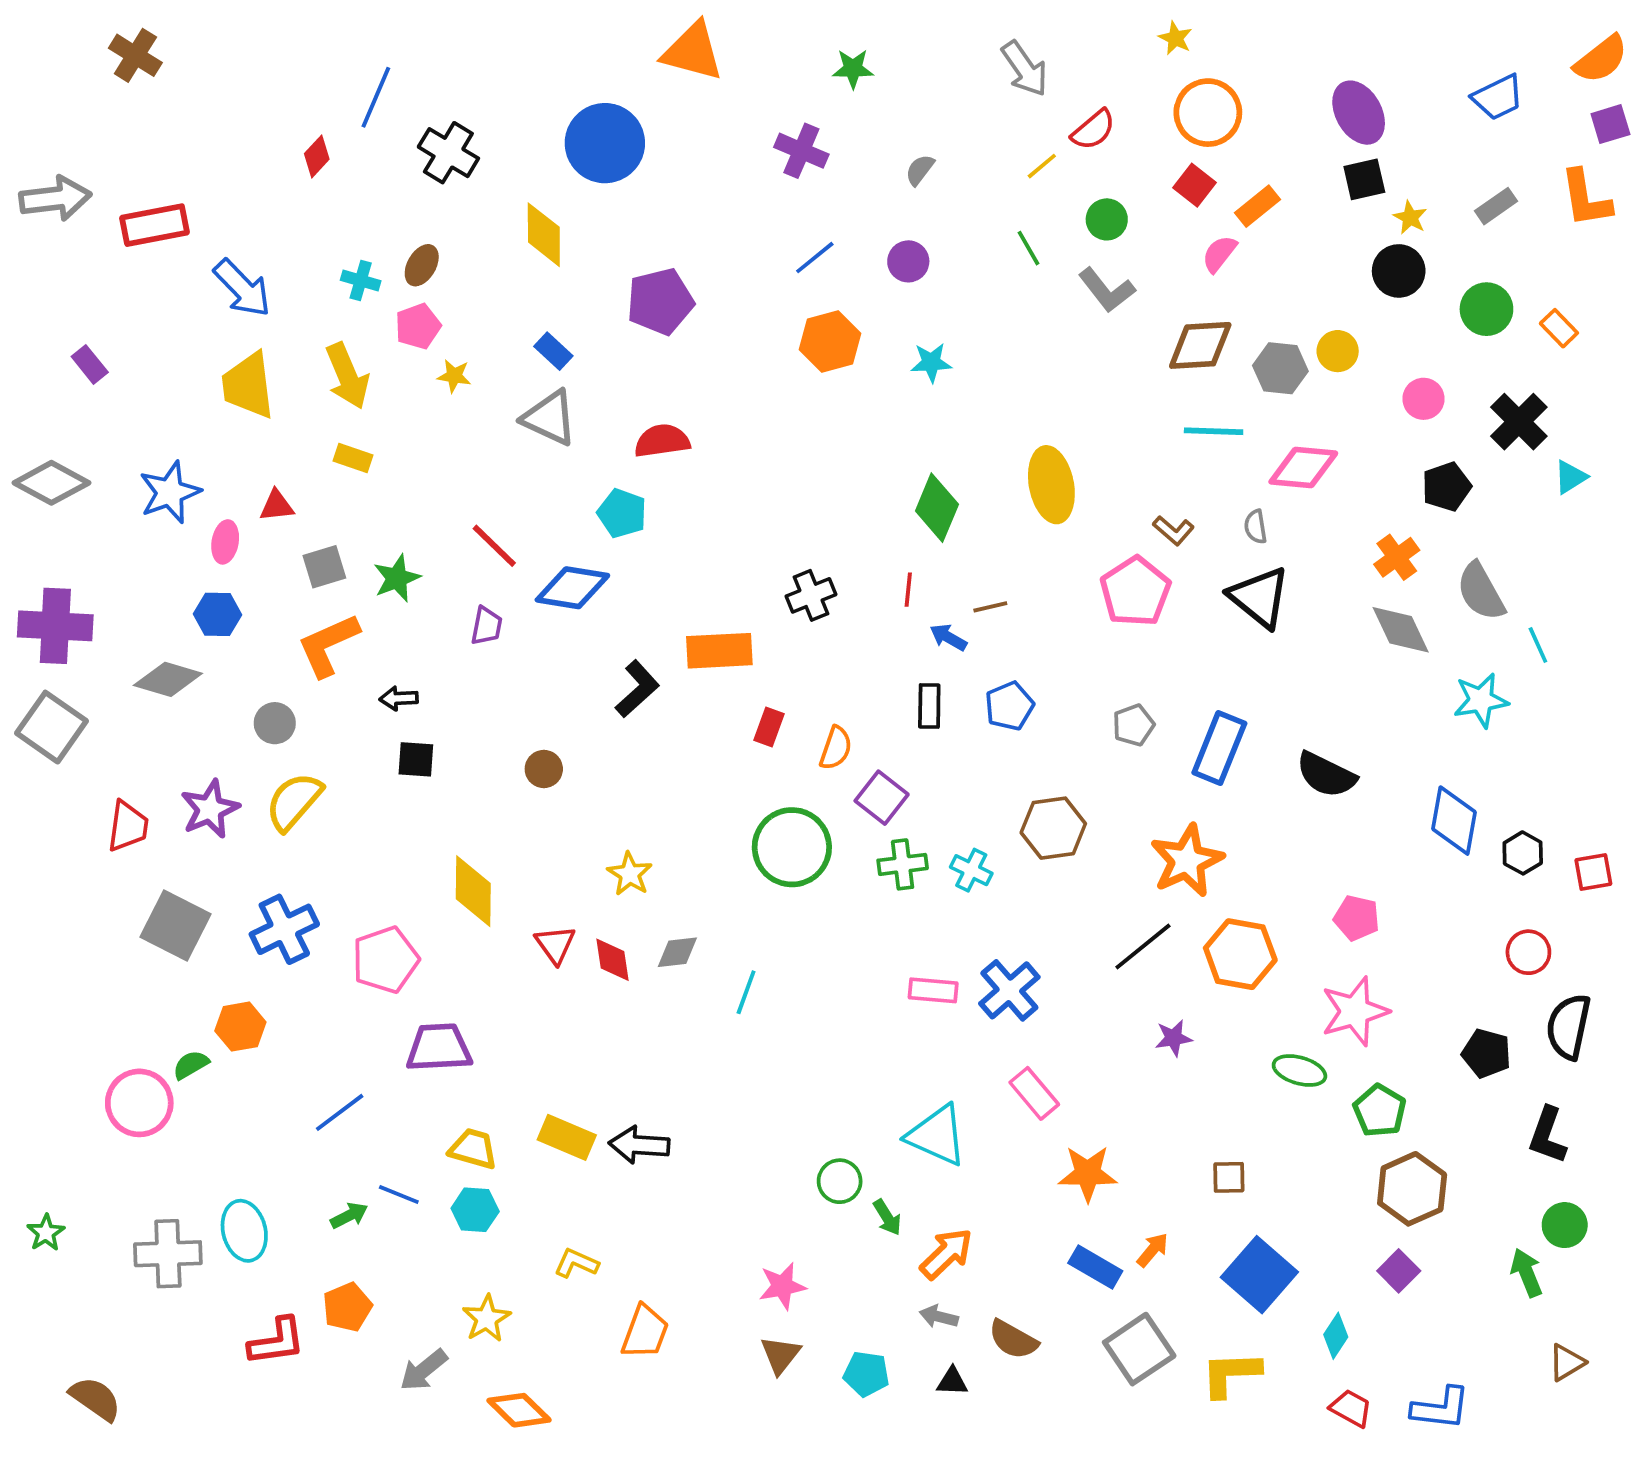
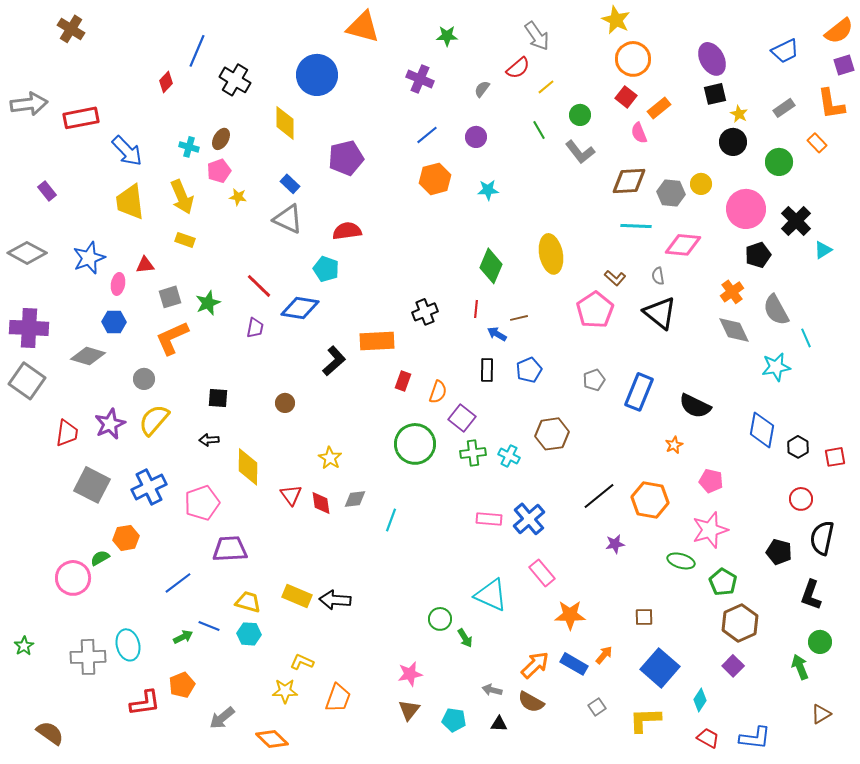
yellow star: (1175, 38) -> (616, 20), size x1.6
red semicircle: (1093, 130) -> (518, 68), moved
pink semicircle: (1219, 254) -> (639, 133), turned -60
orange rectangle: (1559, 328) -> (817, 143), moved
pink circle: (1423, 399) -> (746, 209), size x1.8
black arrow: (399, 698) -> (209, 440), moved
orange star: (1187, 861) -> (674, 445), moved, size x0.5
orange arrow: (946, 1254) -> (535, 665), moved
yellow star: (487, 1319) -> (285, 691), moved, turned 30
gray square: (1139, 1349) -> (597, 707), size x0.5

